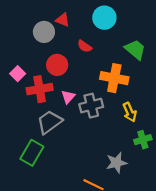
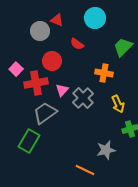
green trapezoid: (135, 50) -> (123, 47), turned -85
orange cross: (114, 78) -> (104, 73), size x0.7
gray cross: (91, 106) -> (83, 98), turned -30

